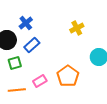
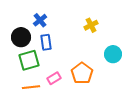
blue rectangle: (32, 45) -> (46, 42), turned -56
green square: (15, 63) -> (29, 60), size x1.5

